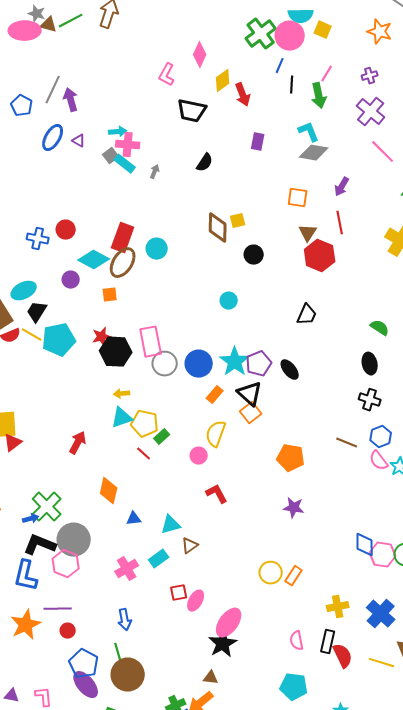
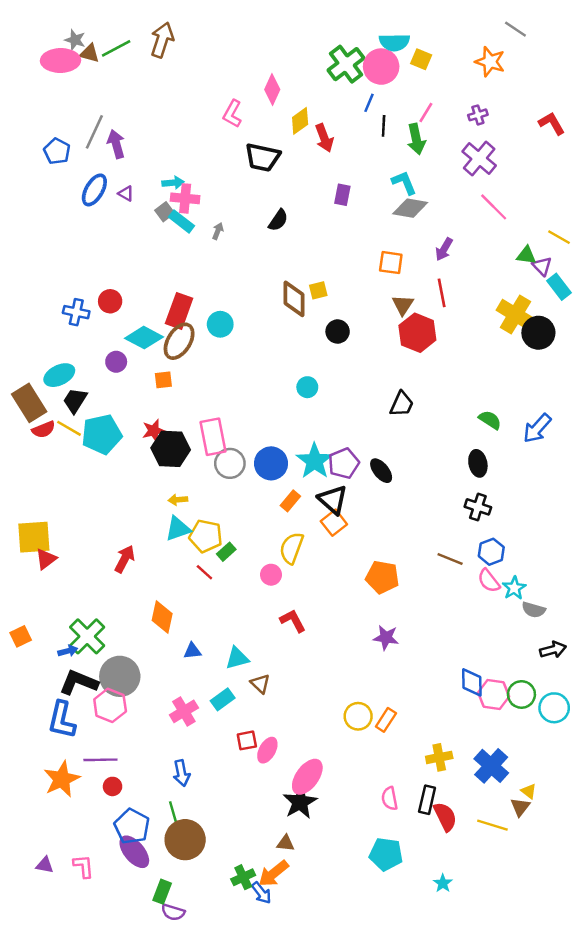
brown triangle: (190, 546) -> (260, 684), turned -42

